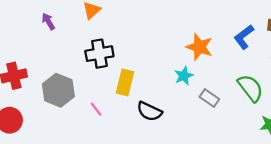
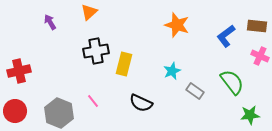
orange star: (199, 47) -> (177, 25), moved
yellow rectangle: (125, 82) -> (124, 64), moved
gray hexagon: (58, 90) -> (59, 113), moved

